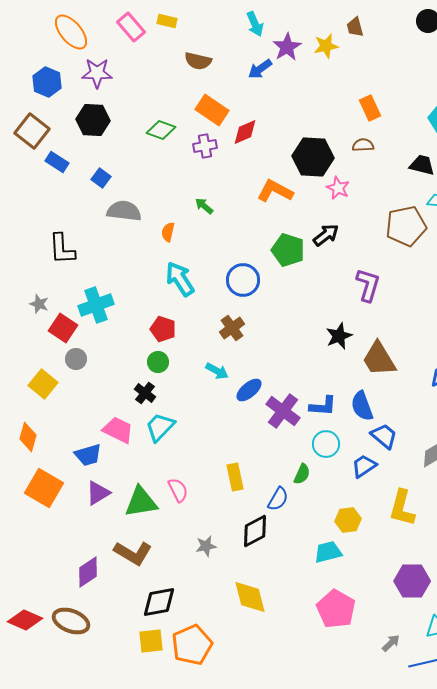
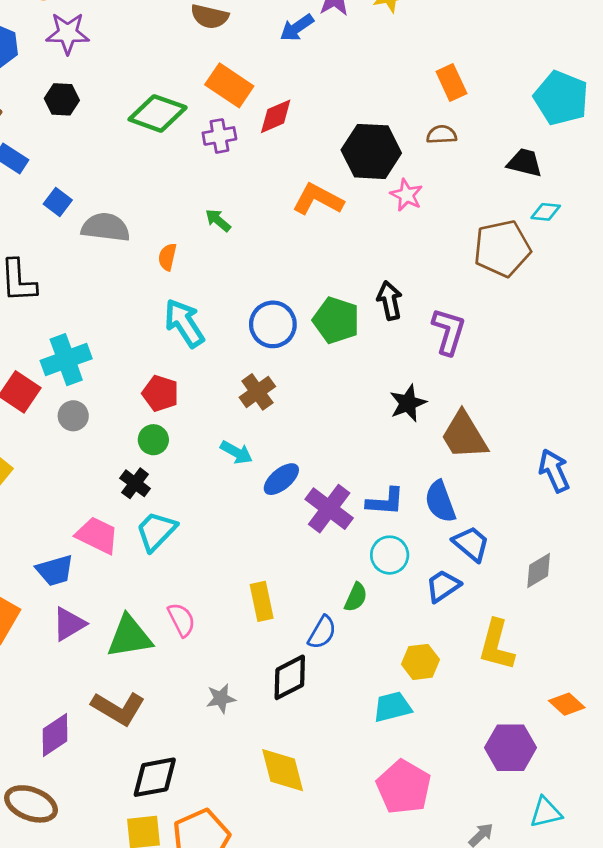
black hexagon: (93, 120) -> (62, 99), size x0.7
green diamond: (161, 130) -> (158, 113), size x1.4
blue square: (101, 178) -> (58, 202), moved
black arrow: (326, 235) -> (390, 300), moved, turned -64
green pentagon: (288, 250) -> (336, 320), moved
gray circle: (76, 359) -> (73, 416), moved

